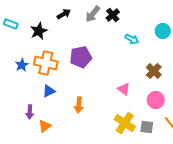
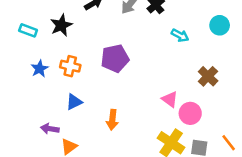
cyan rectangle: (11, 24) -> (28, 30), moved
orange cross: (46, 63) -> (70, 66), size x0.7
pink circle: (156, 100) -> (190, 113), moved
purple arrow: (30, 112) -> (50, 129), turned 96

